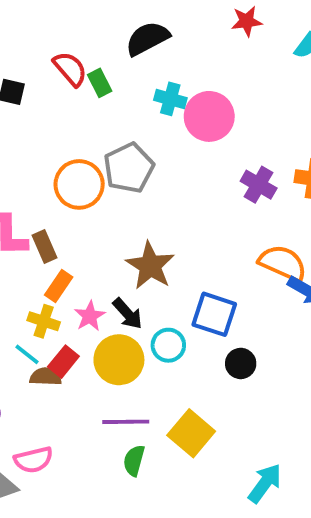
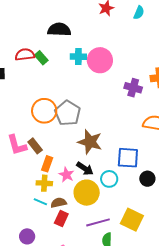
black semicircle: (147, 38) -> (59, 30), turned 45
red semicircle: (70, 69) -> (25, 55), turned -42
gray pentagon: (129, 168) -> (68, 113), moved
red rectangle: (63, 362) -> (61, 219), moved
brown semicircle: (45, 377) -> (59, 203), moved

